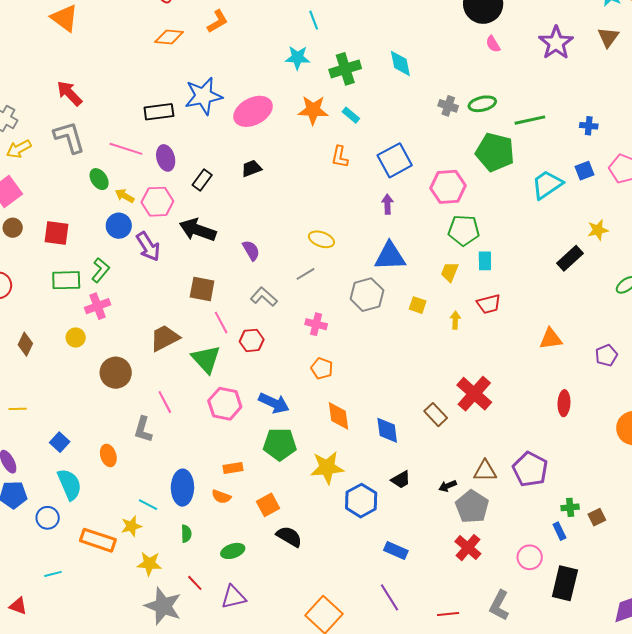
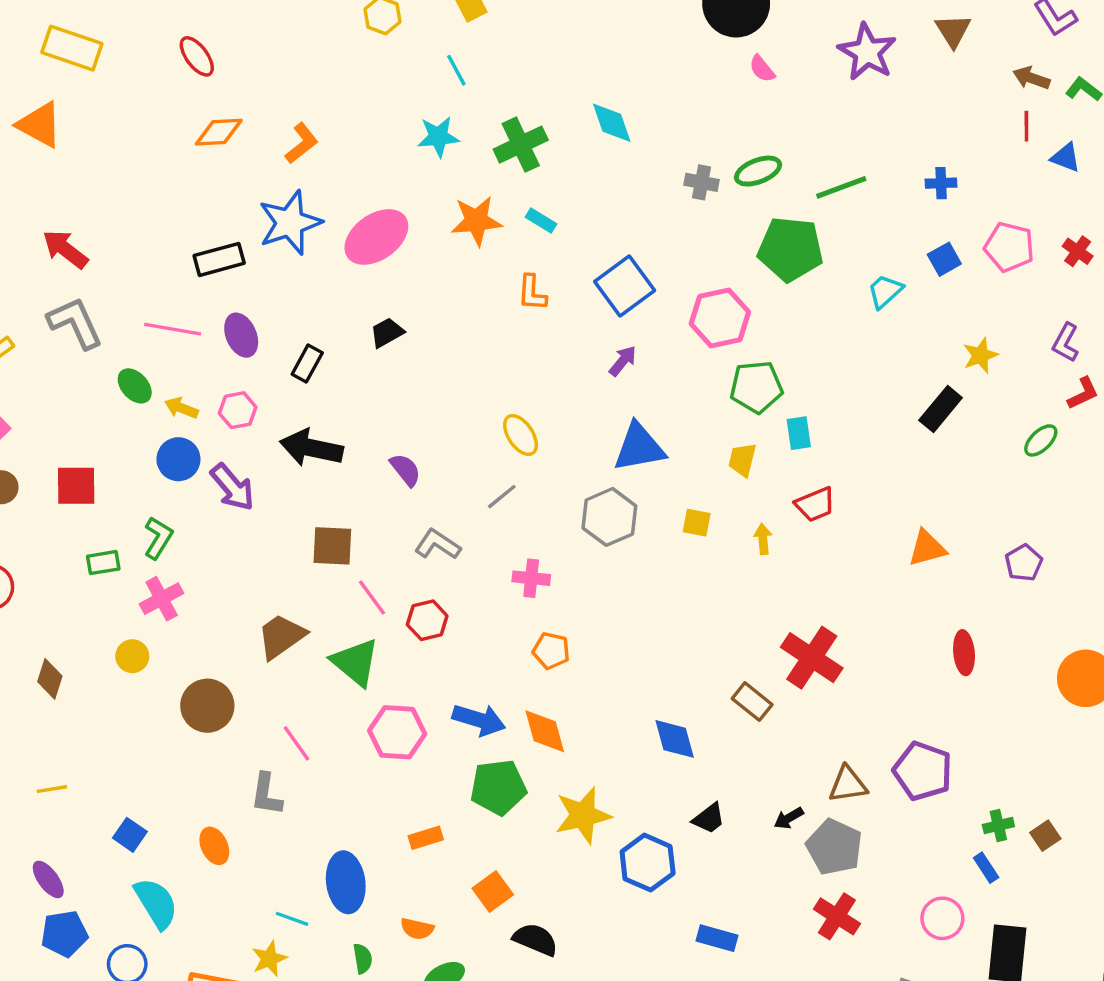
orange L-shape: (218, 21) -> (302, 143), moved
cyan trapezoid: (547, 185) -> (885, 291), size x0.7
pink hexagon: (157, 202) -> (238, 410), size x0.7
purple arrow: (387, 204) -> (623, 361), turned 48
yellow ellipse: (321, 239) -> (521, 435), turned 45
green rectangle: (66, 280) -> (103, 563), size x0.7
orange diamond: (339, 416) -> (545, 731), moved
orange semicircle: (221, 497) -> (417, 929), moved

